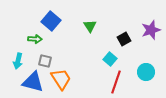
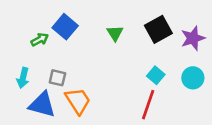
green arrow: (35, 39) -> (40, 40), moved, turned -32
black square: (124, 39) -> (158, 29), moved, size x1.5
cyan square: (110, 59) -> (156, 75), moved
cyan circle: (146, 72) -> (193, 78), moved

